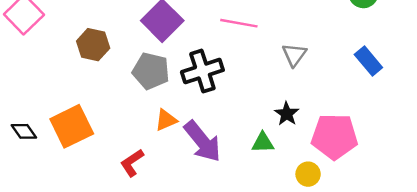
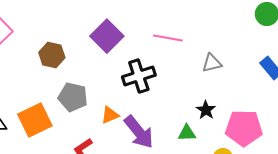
gray triangle: (294, 55) -> (212, 63), turned 40
gray pentagon: (151, 71) -> (73, 97), moved

